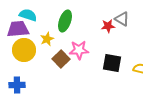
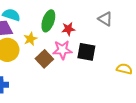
red star: (108, 26) -> (68, 29), moved
black square: (112, 63) -> (86, 52), moved

